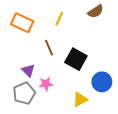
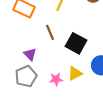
pink star: (46, 84) -> (56, 79), moved
yellow triangle: (80, 99) -> (75, 73), moved

